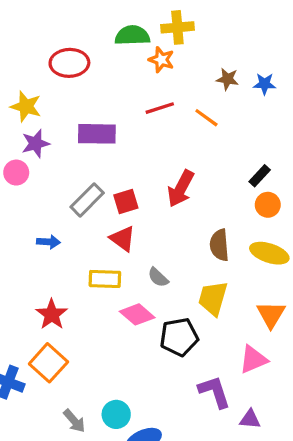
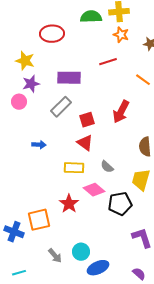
orange star: (161, 60) -> (121, 35), moved
orange line: (206, 118) -> (143, 80), moved
gray rectangle: (87, 200) -> (61, 107), moved
red star: (52, 314) -> (69, 204), moved
orange square: (48, 363) -> (39, 220), turned 35

